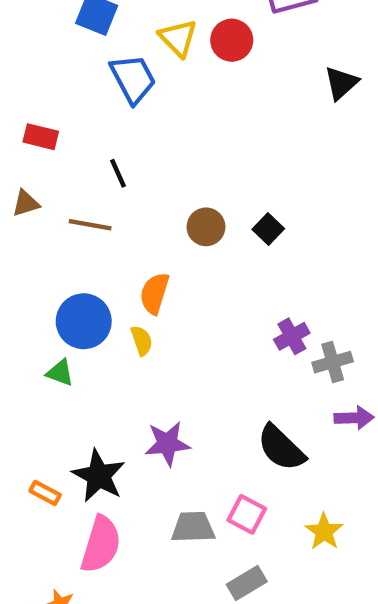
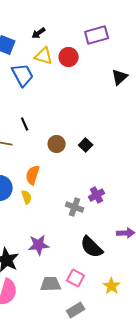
yellow triangle: (178, 38) -> (44, 56), turned -30
black line: (118, 173) -> (25, 124), moved
gray cross: (333, 362) -> (75, 207), moved, turned 36

